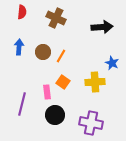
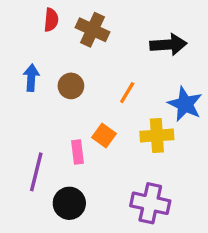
red semicircle: (22, 12) -> (51, 20), moved
orange line: (61, 56) -> (127, 93), moved
blue star: (112, 63) -> (185, 104), size x1.5
black circle: (55, 115) -> (69, 203), moved

